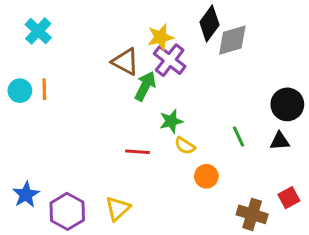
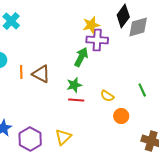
purple cross: (170, 60) -> (97, 40), turned -35
brown triangle: (125, 62) -> (41, 74), moved
orange line: (44, 89) -> (21, 72), moved
green star: (171, 121) -> (74, 85), moved

